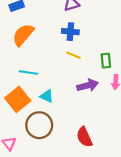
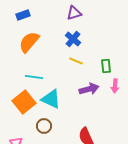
blue cross: (70, 32) -> (73, 39), turned 35
cyan triangle: (47, 96) -> (51, 99), size x1.5
brown circle: (39, 125) -> (44, 126), size x0.6

